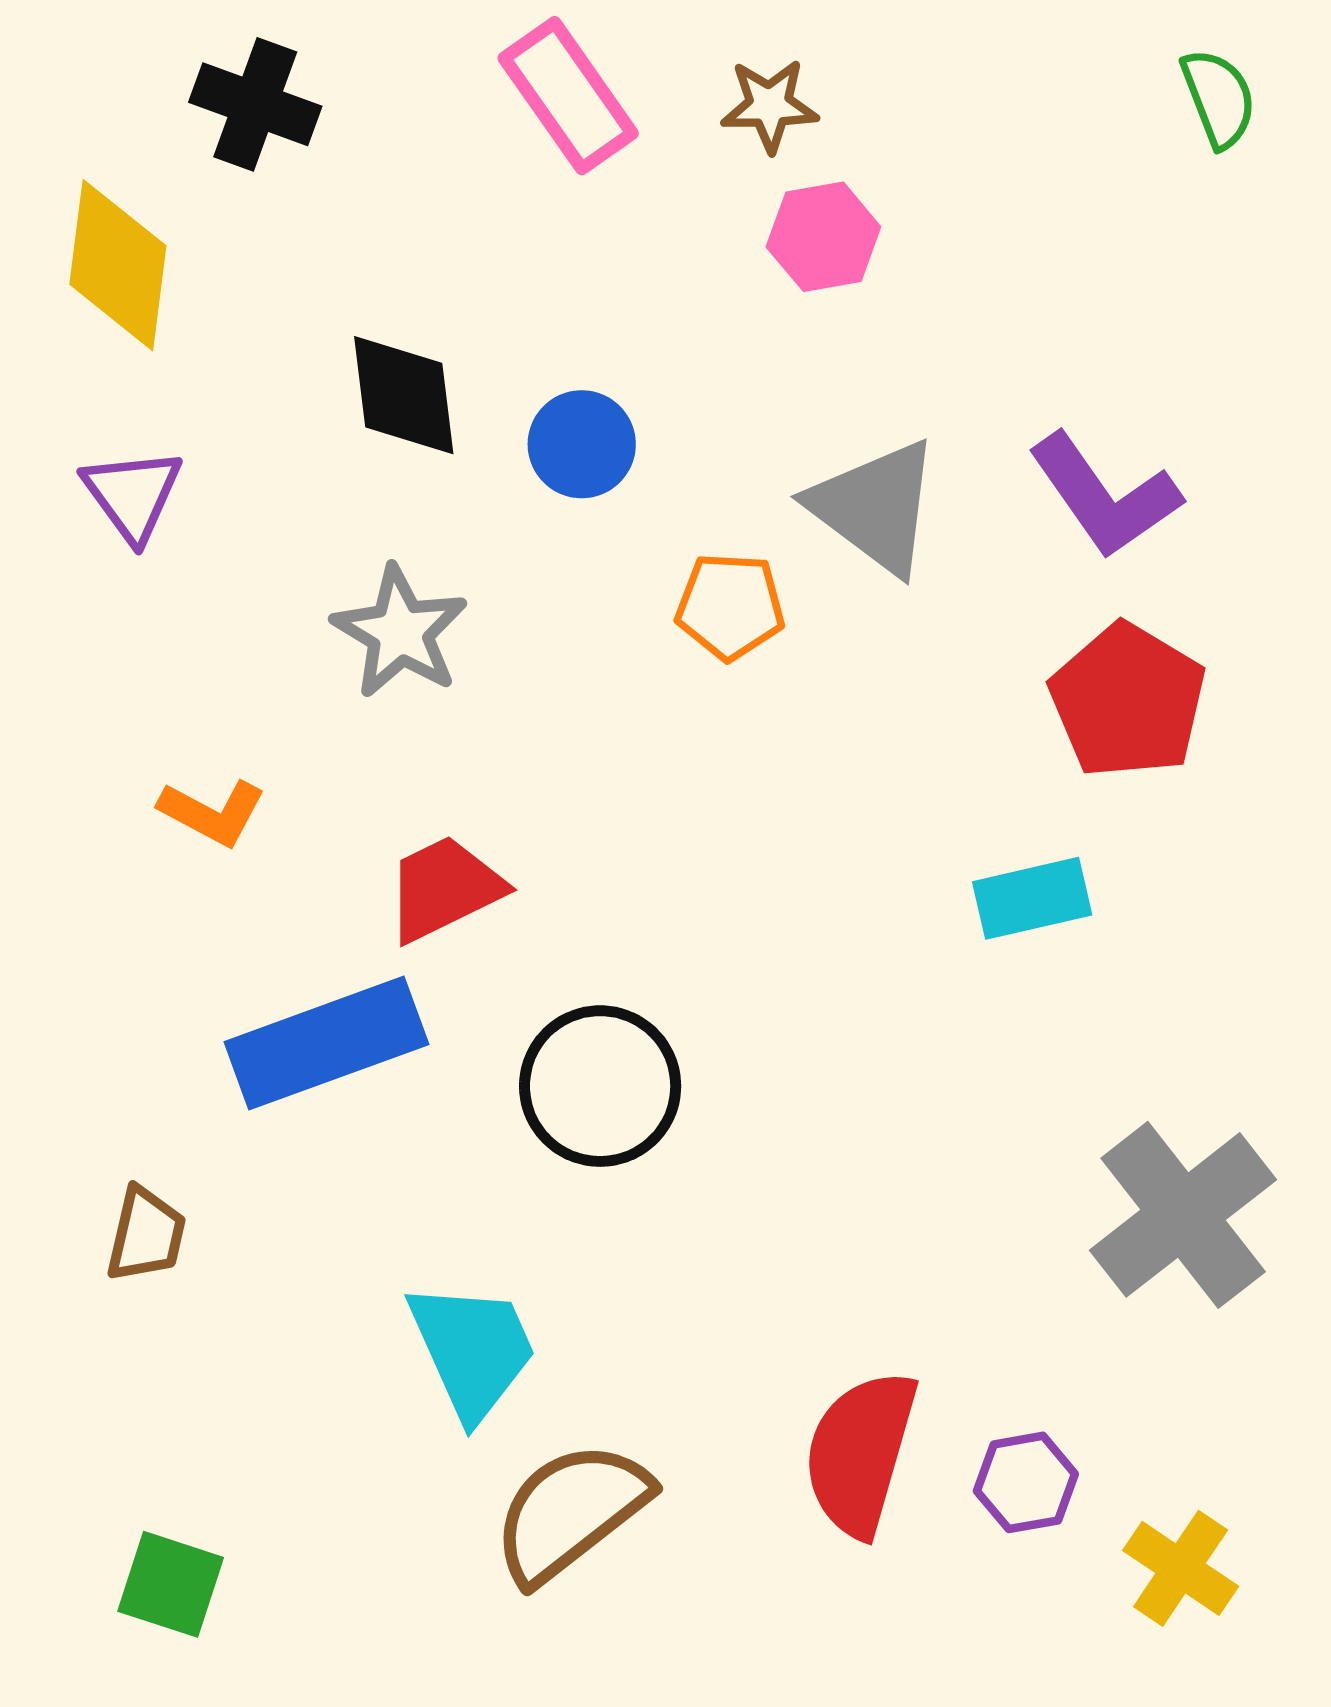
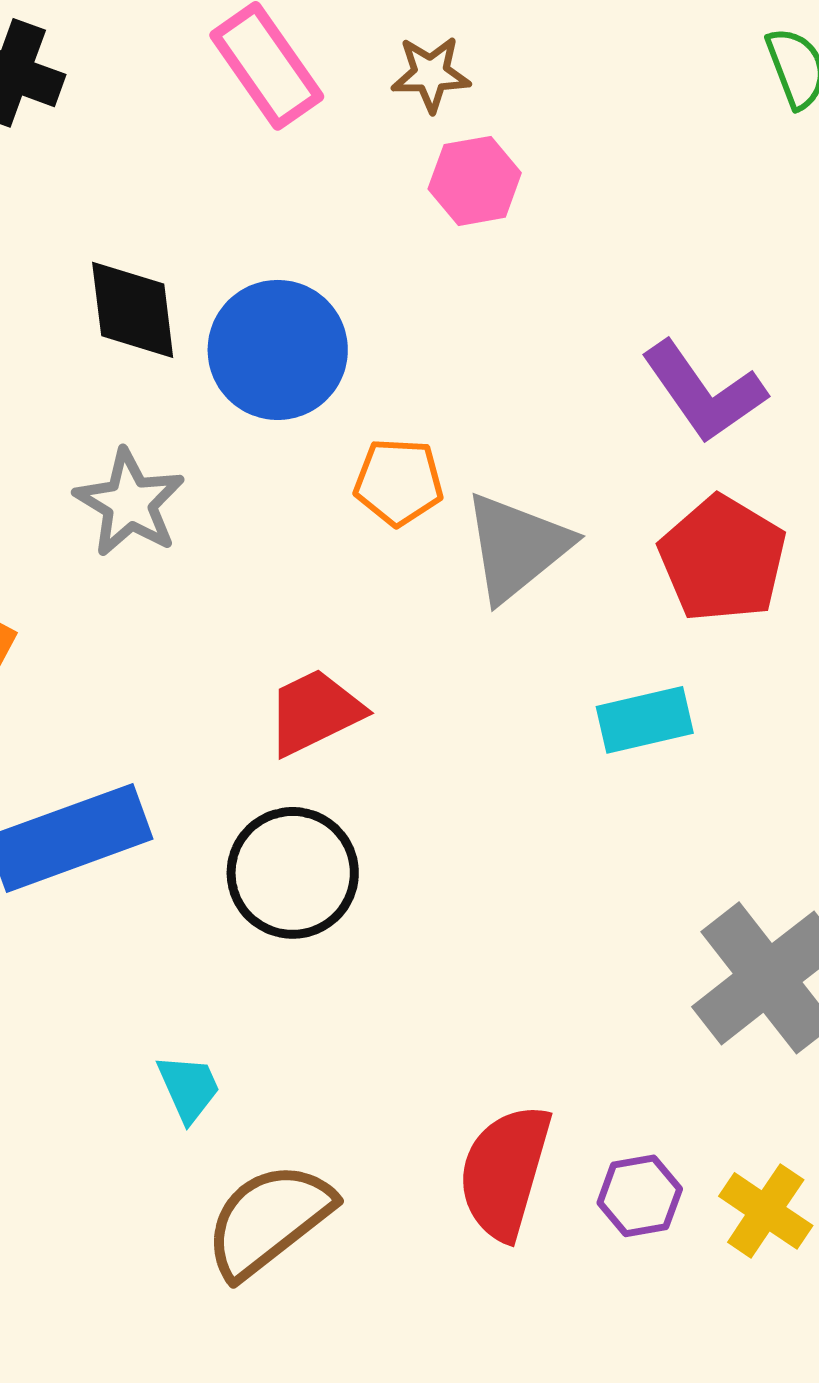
blue circle: (582, 444) -> (278, 350), size x1.6
gray triangle: (875, 507) -> (517, 547), moved, turned 44
red trapezoid: (444, 888) -> (315, 712), moved
cyan trapezoid: (472, 1350) -> (189, 1088), size x0.6
yellow cross: (1181, 1568) -> (766, 1211), moved

